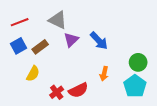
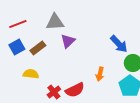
gray triangle: (58, 20) -> (55, 22), turned -30
blue arrow: (99, 41) -> (119, 44), moved
yellow semicircle: (33, 74) -> (31, 74), turned -112

